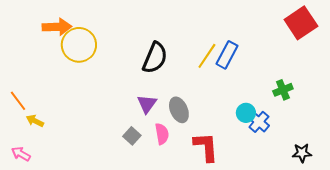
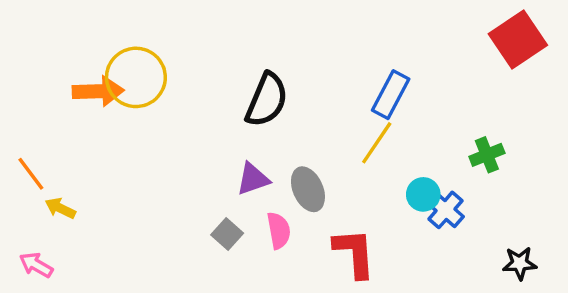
orange arrow: (57, 27) -> (98, 91), moved
yellow line: (207, 56) -> (377, 143), moved
purple triangle: (147, 104) -> (253, 179), turned 35

